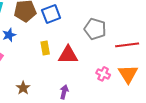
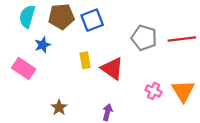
red line: (127, 45) -> (182, 39), moved
red triangle: (68, 55) -> (112, 68), turned 35

